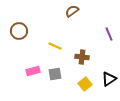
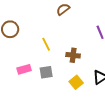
yellow line: (55, 46) -> (46, 44), turned 40

